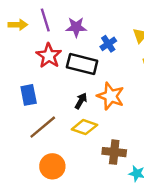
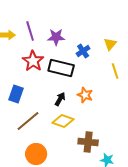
blue rectangle: (29, 95) -> (16, 94), turned 30
orange star: (111, 96) -> (85, 95), size x0.7

